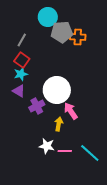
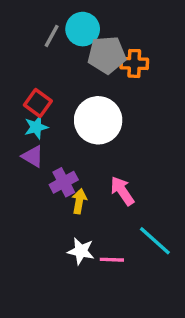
gray line: (22, 40) -> (52, 36), moved
white circle: (57, 90) -> (98, 120), moved
yellow arrow: (59, 124) -> (79, 201), moved
cyan line: (90, 153) -> (155, 241), moved

